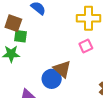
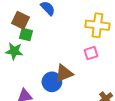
brown triangle: (62, 69) -> (64, 73), turned 48

